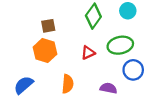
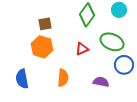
green ellipse: (120, 45) -> (112, 42), turned 35
blue semicircle: (24, 85) -> (22, 79), turned -60

